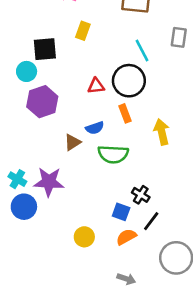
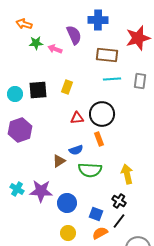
yellow rectangle: (83, 31) -> (67, 87), moved
cyan line: (142, 50) -> (112, 79), moved, turned -66
cyan circle: (27, 71) -> (15, 94), moved
purple hexagon: (42, 102) -> (20, 130), moved
yellow arrow: (162, 132) -> (127, 174), moved
black cross: (141, 195) -> (119, 201), moved
blue circle: (24, 207) -> (67, 203), moved

